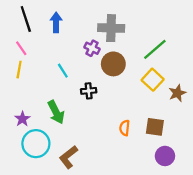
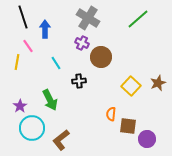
blue arrow: (56, 22) -> (45, 29), moved
gray cross: (111, 28) -> (88, 18), moved, turned 30
pink line: (21, 48) -> (28, 46), moved
green line: (155, 49) -> (138, 19), moved
yellow square: (153, 80) -> (131, 86), moved
brown square: (155, 127) -> (128, 126), moved

